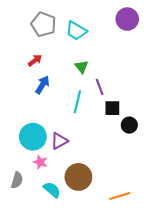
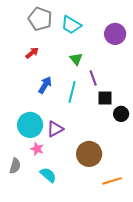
purple circle: (127, 19) -> (115, 34), moved
blue arrow: (42, 85) -> (45, 85), moved
brown circle: (78, 177) -> (89, 154), moved

